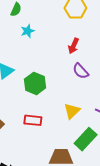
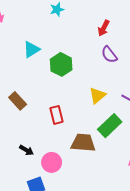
red rectangle: (33, 120) -> (56, 115), moved, turned 66

